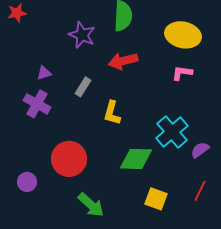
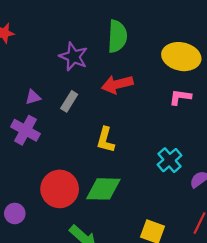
gray rectangle: (83, 87) -> (69, 101), moved
cyan cross: (172, 132) -> (170, 160), size x0.7
green diamond: (136, 159) -> (103, 189), moved

